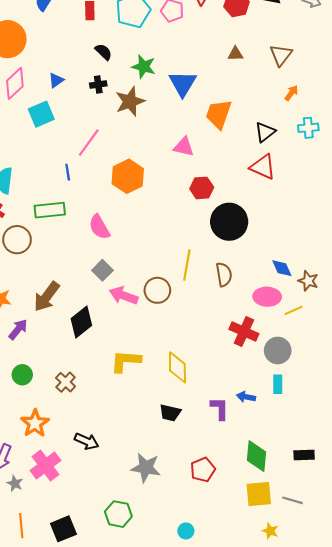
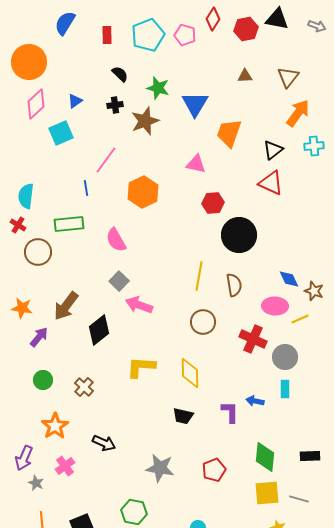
orange arrow: (291, 93) -> (298, 113), size x1.8
brown circle: (157, 290) -> (203, 322), moved
pink cross: (45, 466) -> (65, 466), size x0.7

